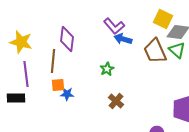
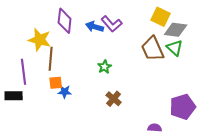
purple diamond: (67, 39) -> (65, 21), moved
blue arrow: (123, 39) -> (95, 27), moved
yellow star: (21, 42) -> (40, 40), moved

